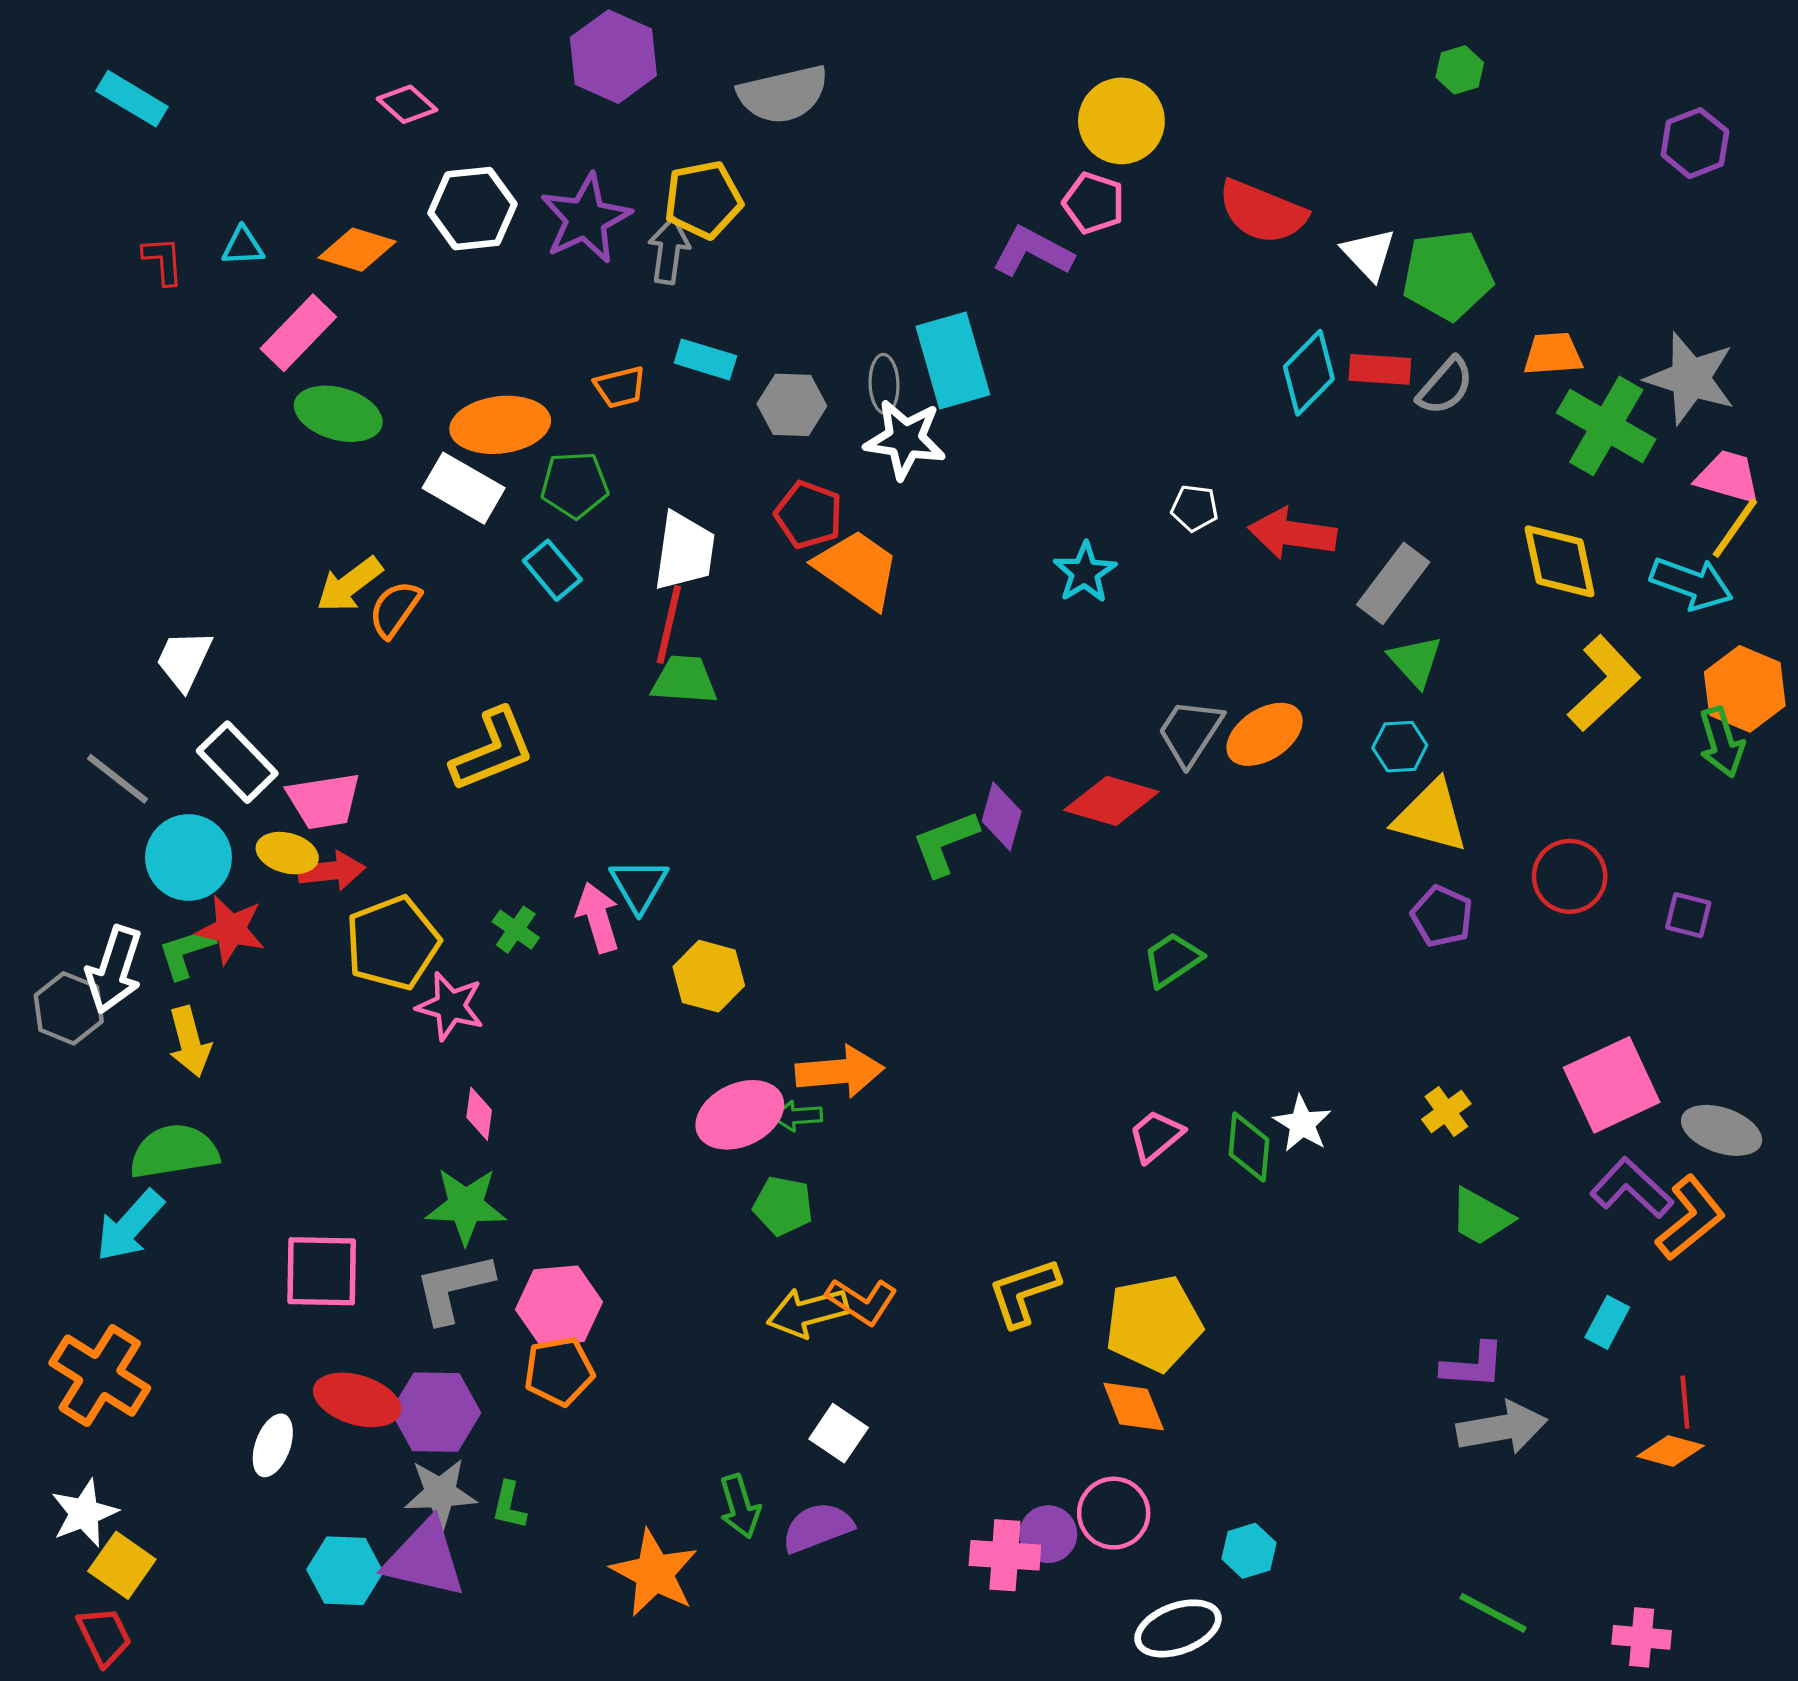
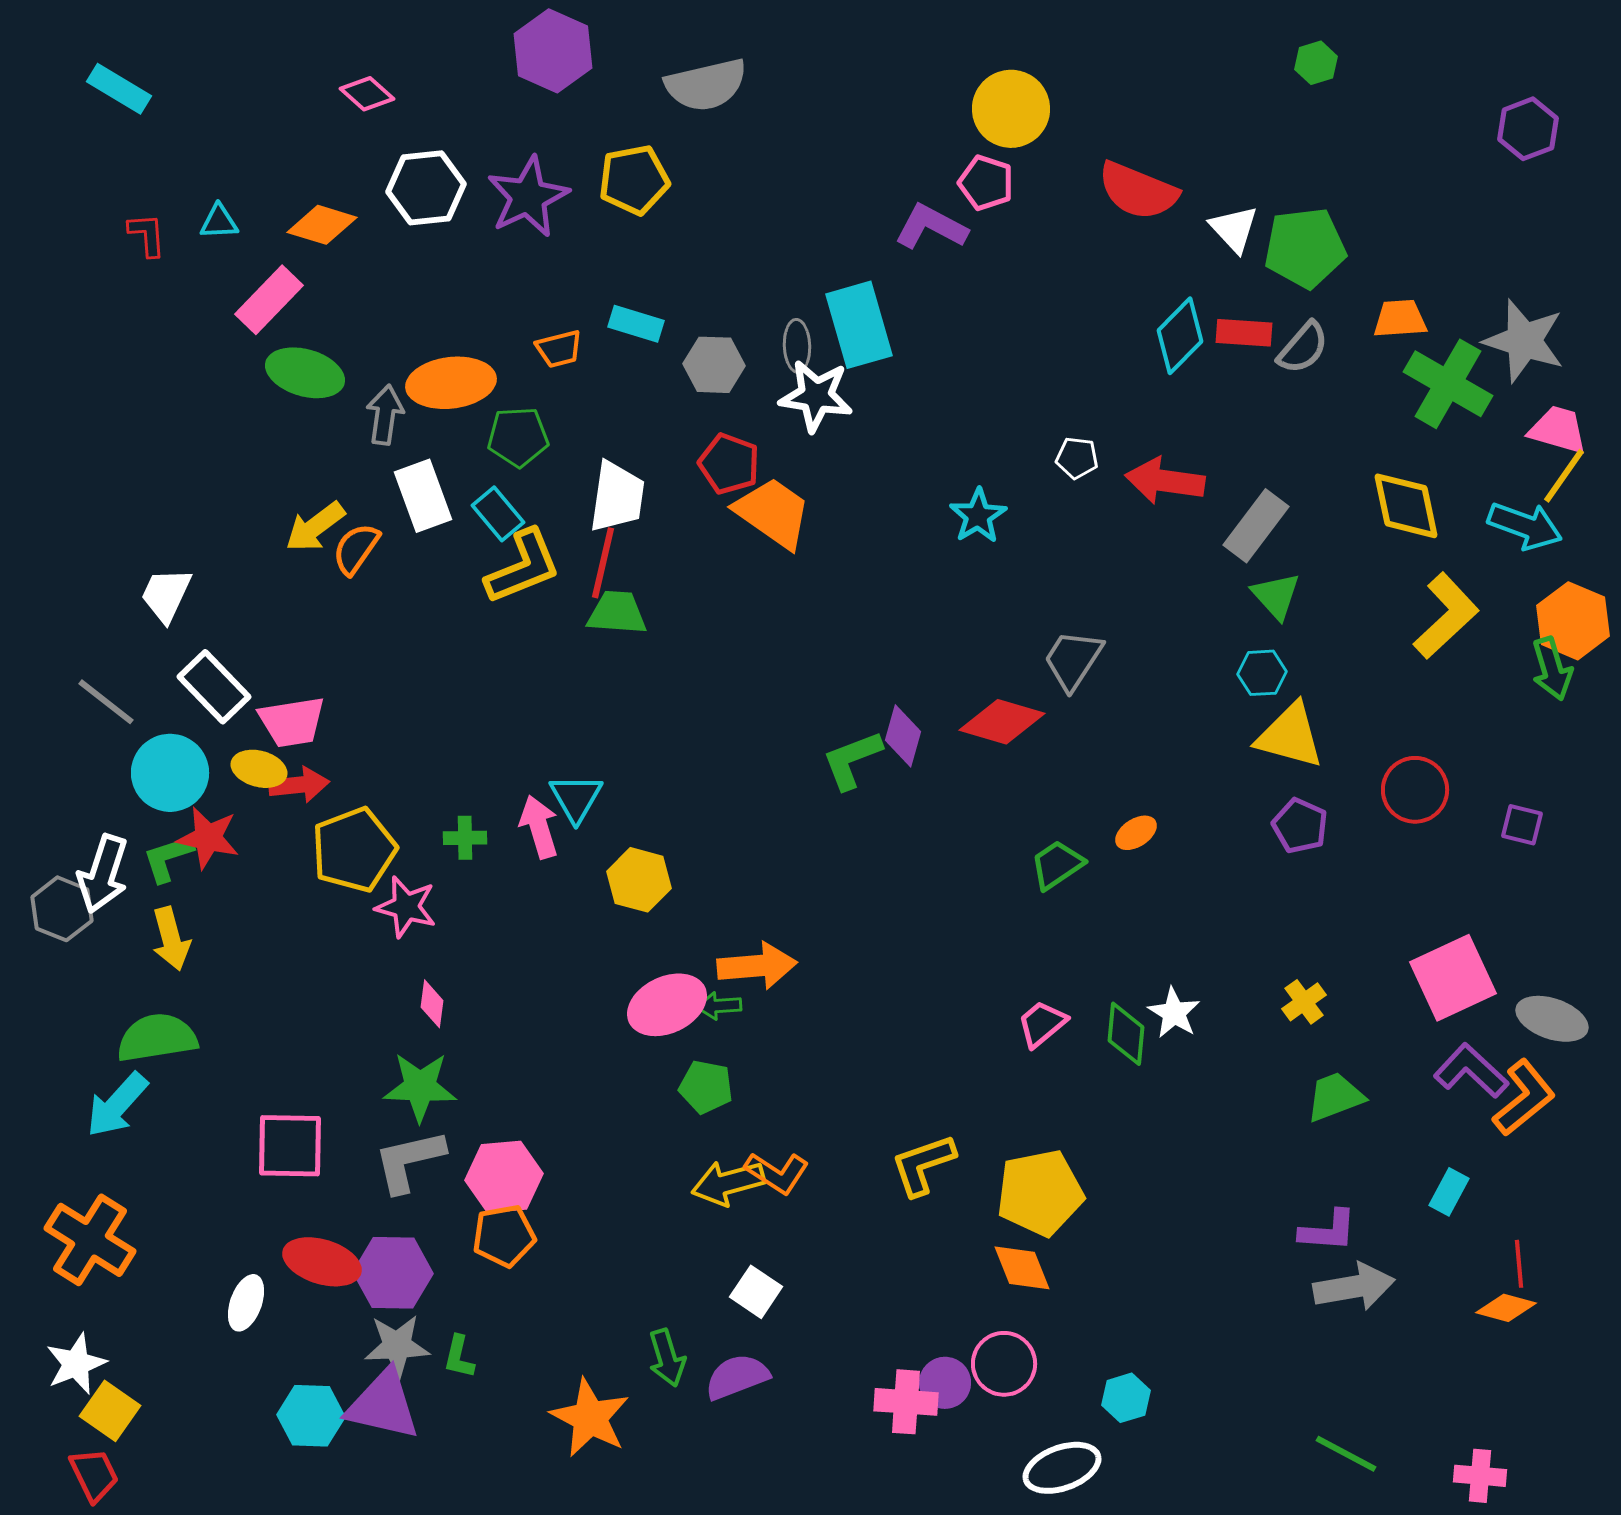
gray arrow: (669, 251) -> (385, 415), moved
white rectangle: (464, 488) -> (423, 496), moved, turned 40
orange ellipse: (1265, 734) -> (1136, 833), moved, size x0.6
yellow L-shape: (492, 750) -> (523, 567), moved
green cross: (516, 930) -> (465, 838), turned -36
green trapezoid: (1481, 1217) -> (1335, 1097), turned 130

